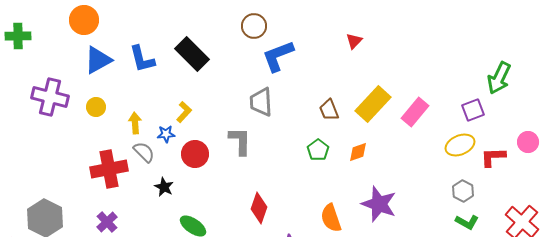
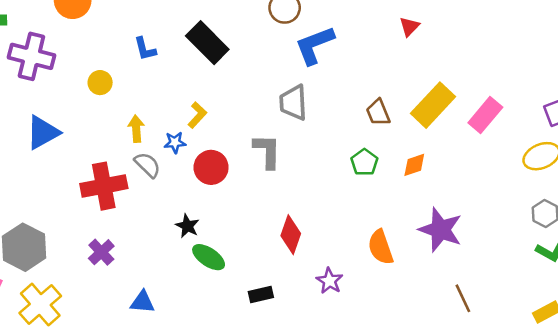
blue L-shape: (142, 59) -> (145, 49), size x0.7
blue triangle: (98, 60) -> (43, 132), moved
purple cross: (50, 97) -> (31, 56), moved
yellow circle: (96, 107) -> (100, 83), moved
black star: (164, 187) -> (187, 226), moved

